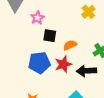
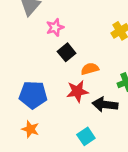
black square: (50, 36) -> (67, 52), turned 32
blue pentagon: (39, 63) -> (33, 95), moved

